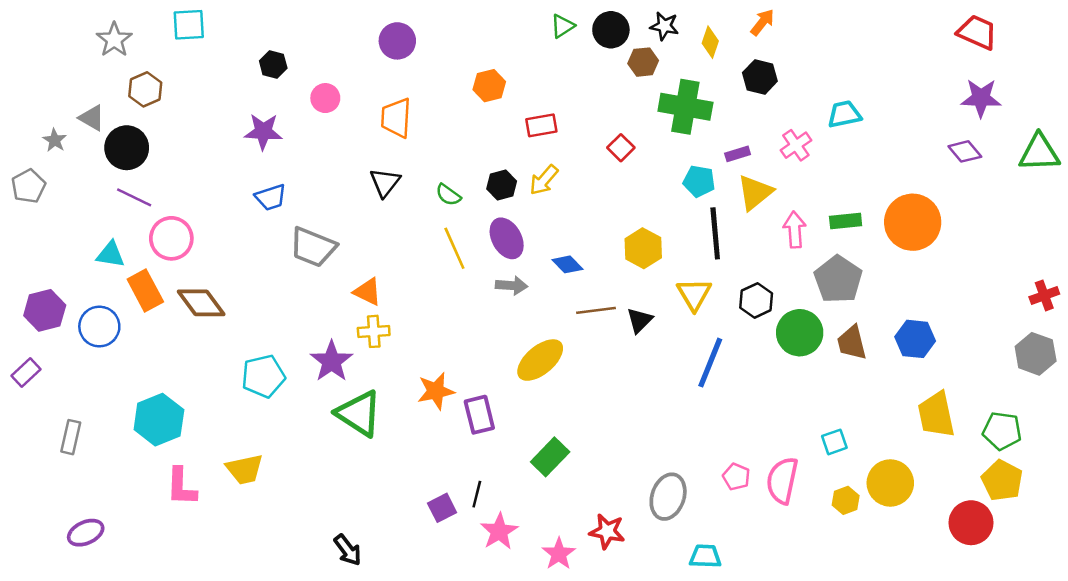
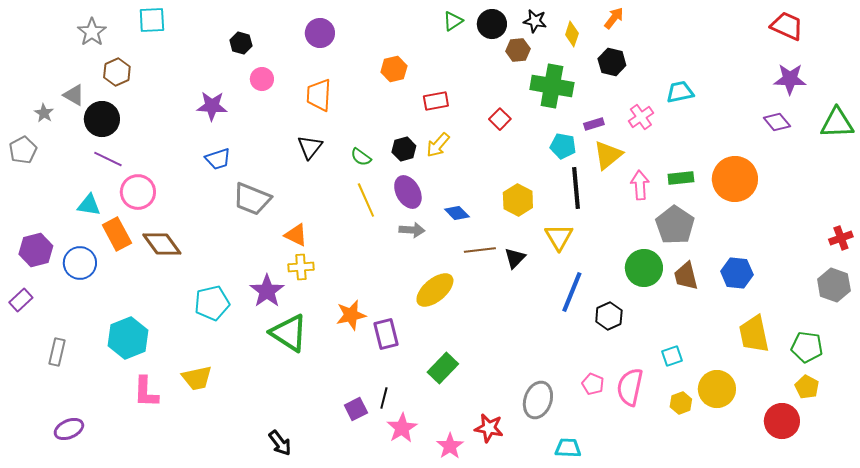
black hexagon: (273, 65) -> (241, 43), moved
black hexagon: (756, 300) -> (609, 316), moved
yellow pentagon: (1002, 480) -> (807, 387), size x0.7

